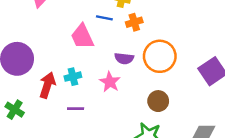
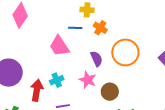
orange cross: (134, 22) -> (100, 28), turned -32
purple semicircle: (124, 58) -> (96, 59), turned -112
brown circle: (158, 101) -> (110, 92), moved

